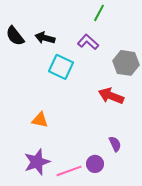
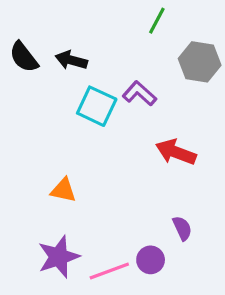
purple L-shape: (88, 42) -> (139, 93), moved
gray hexagon: (126, 63) -> (200, 62), moved

